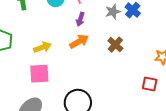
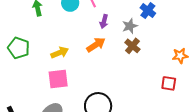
gray star: (113, 12) -> (130, 26), moved
purple arrow: (80, 19) -> (104, 21), moved

